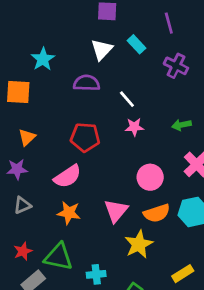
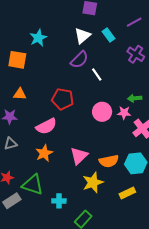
purple line: (169, 23) -> (134, 22), turned 70
purple semicircle: (87, 83) -> (79, 60), moved, turned 126
pink star: (134, 127) -> (124, 113), moved
orange triangle: (27, 137) -> (20, 94), turned 40
pink circle: (150, 177) -> (102, 112), moved
orange star: (69, 213) -> (44, 153), turned 30
yellow rectangle: (183, 274) -> (127, 193), moved

